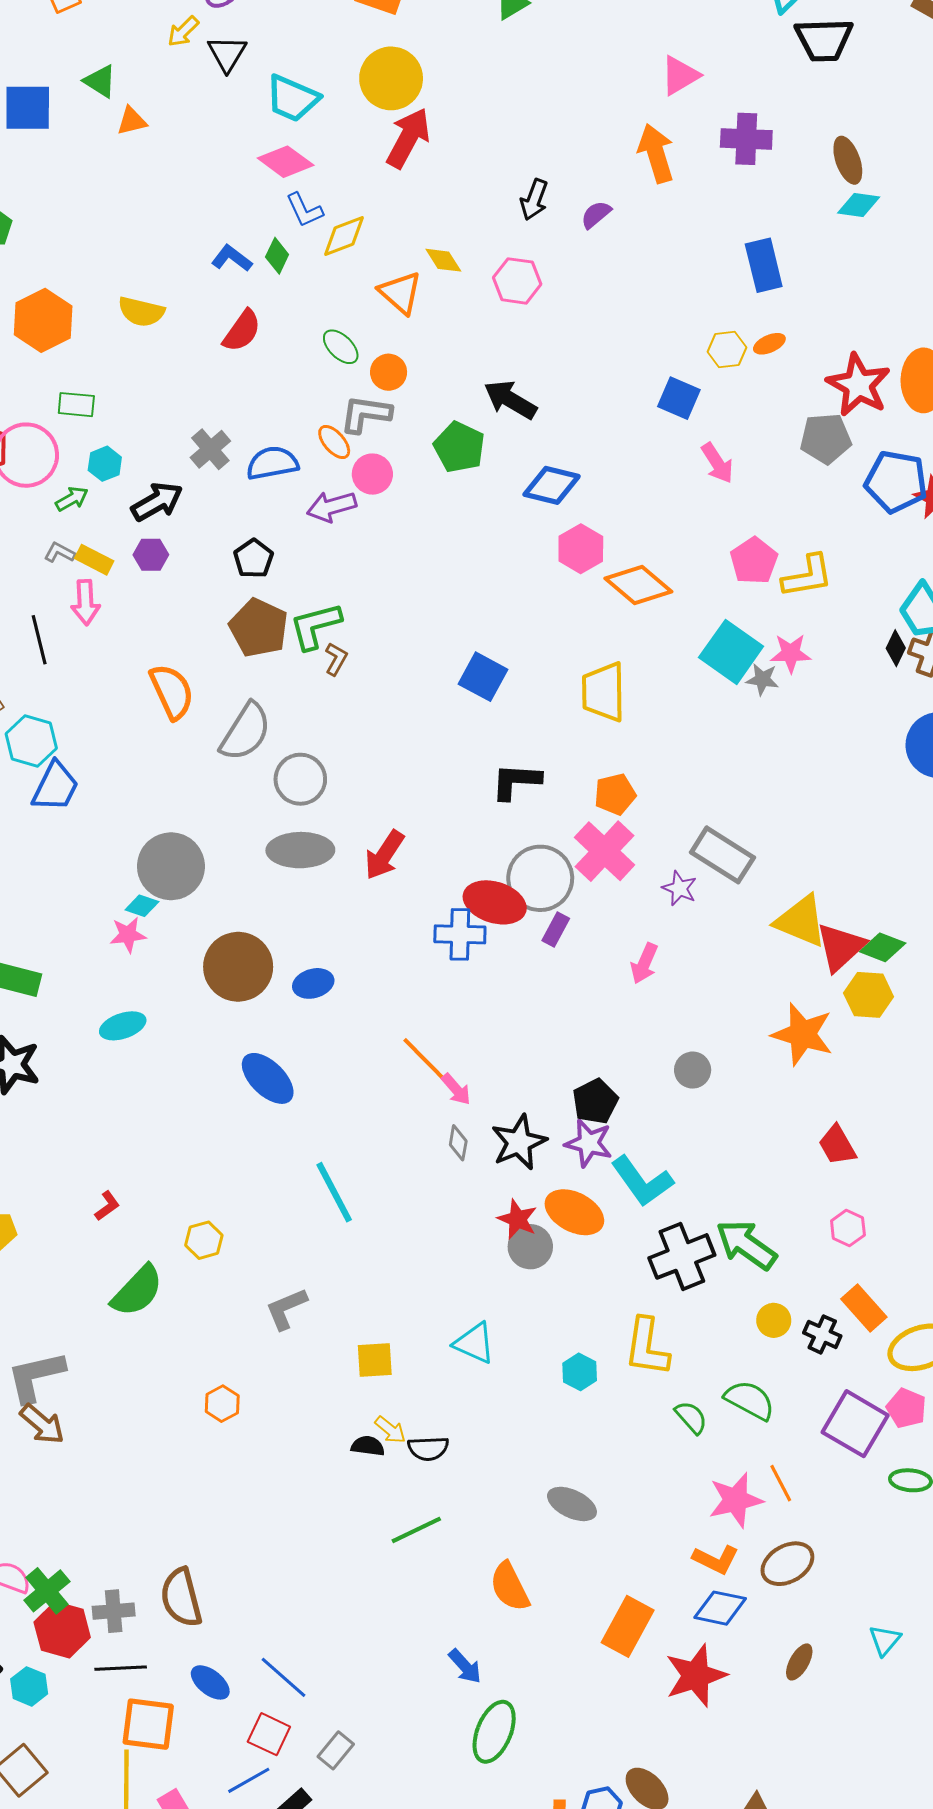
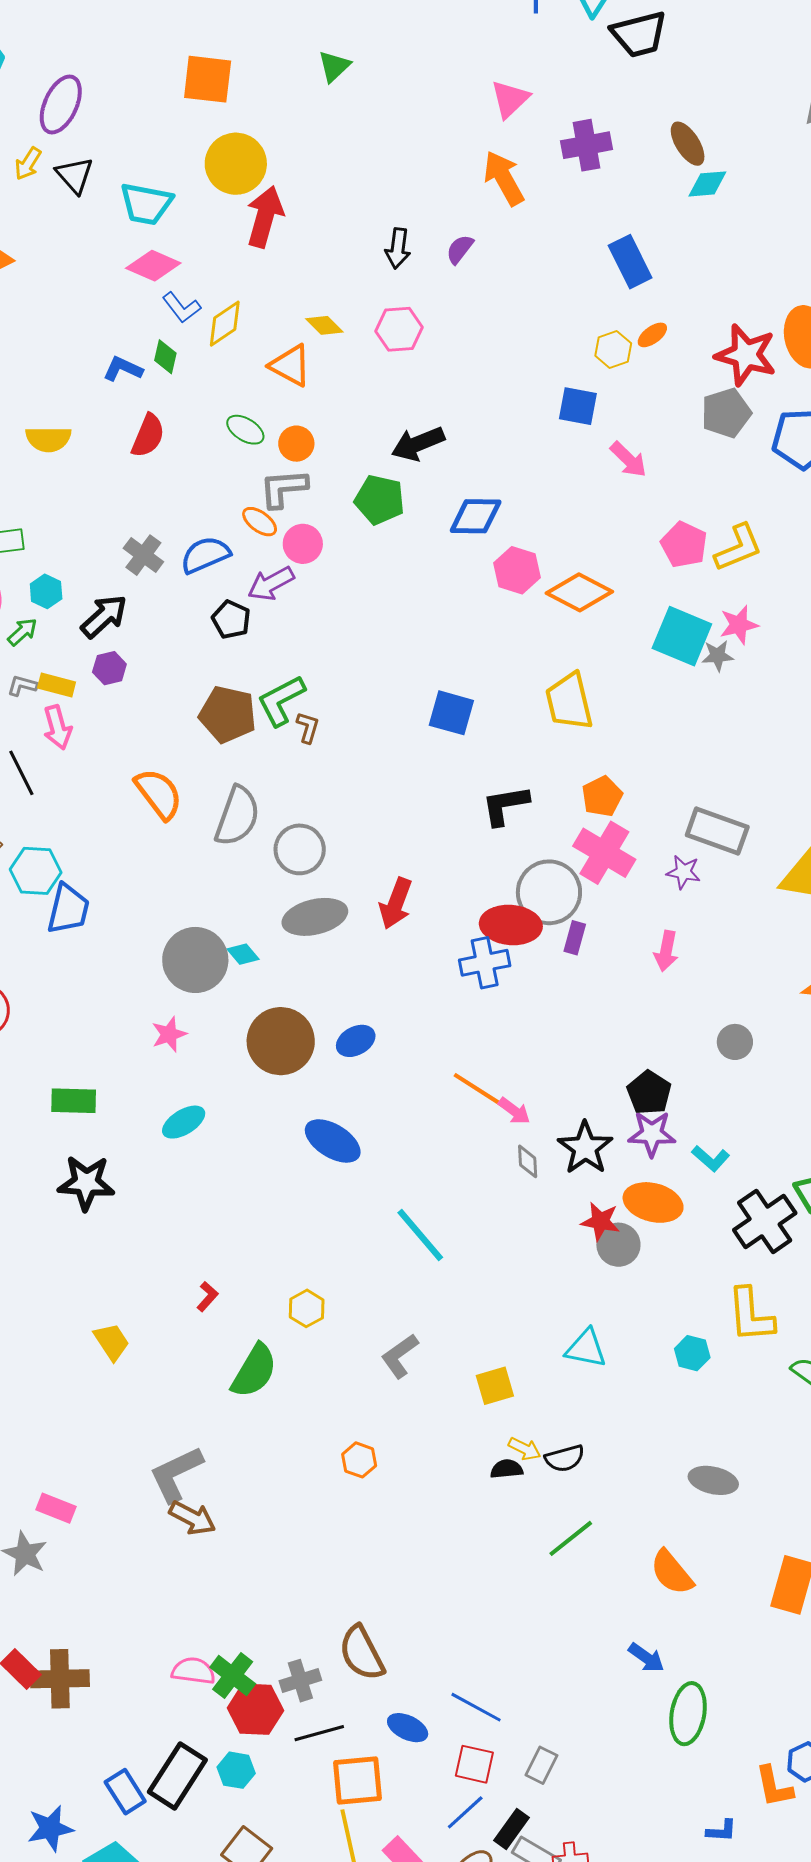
black arrow: (510, 400) -> (418, 444), turned -40
black pentagon: (253, 559) -> (231, 620), moved
cyan diamond: (142, 906) -> (243, 954), moved, turned 44
cyan L-shape: (642, 1181) -> (711, 1158), size x0.6

